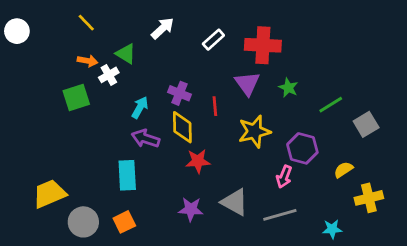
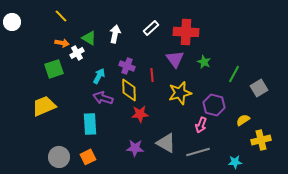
white arrow: (163, 28) -> (115, 34), moved, turned -36
green line: (331, 105) -> (234, 74), turned -30
yellow trapezoid: (49, 194) -> (44, 106), moved

